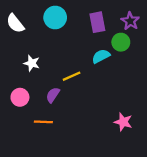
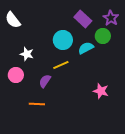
cyan circle: (55, 17) -> (63, 40), moved
purple rectangle: (97, 22) -> (83, 19), turned -36
pink circle: (20, 97) -> (16, 75), moved
pink star: (123, 122) -> (101, 91), moved

